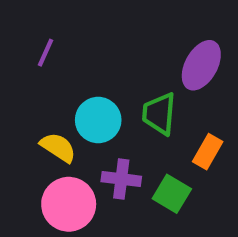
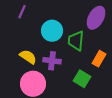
cyan circle: (98, 120) -> (52, 31), moved
purple cross: (121, 179) -> (52, 61), moved

